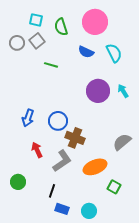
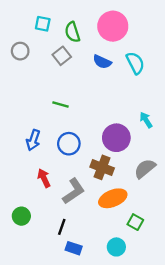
gray square: (37, 41) -> (62, 56), moved
green line: (51, 65) -> (61, 104), moved
purple circle: (98, 91) -> (116, 138), moved
cyan arrow: (123, 91) -> (146, 120), moved
brown cross: (75, 138) -> (102, 167), moved
cyan circle: (89, 211) -> (116, 247), moved

